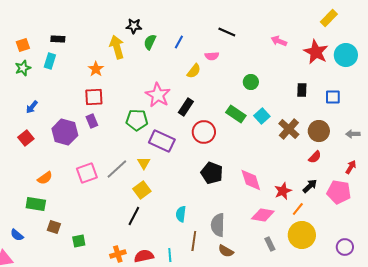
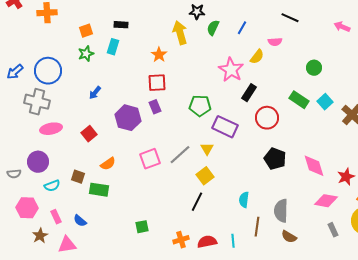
pink star: (158, 95) -> (231, 70), moved
red square: (26, 138) -> (89, 134), moved
brown square: (54, 227) -> (78, 177), moved

